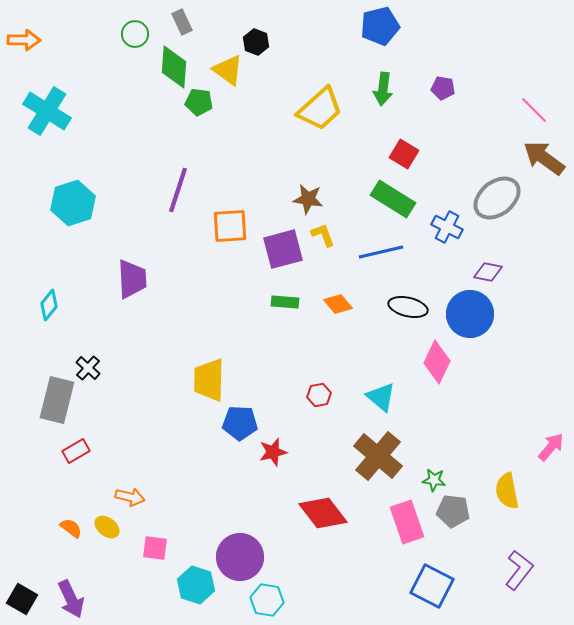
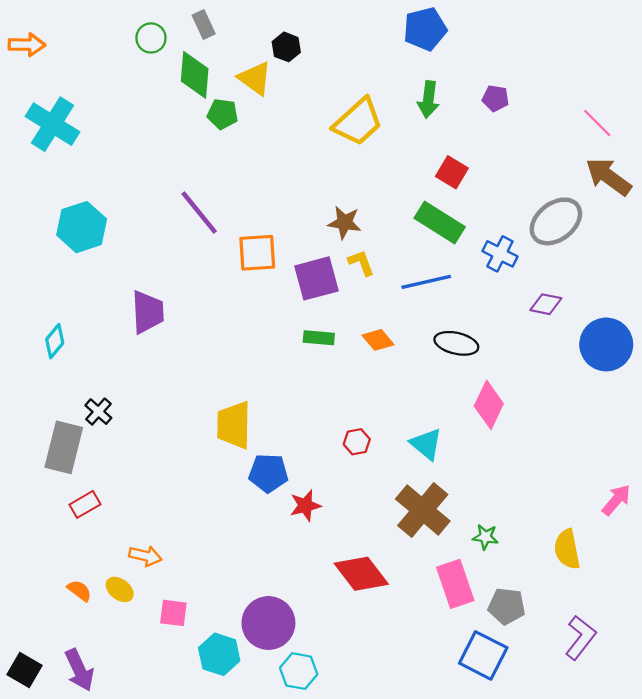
purple line: (178, 190) -> (199, 212), turned -57
blue circle: (470, 314) -> (606, 344), moved
gray pentagon: (453, 511) -> (507, 606), moved

